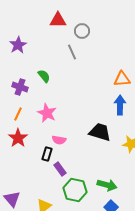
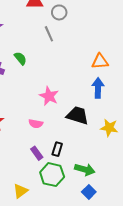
pink star: (47, 113) -> (49, 96), moved
black rectangle: (47, 154) -> (57, 149), moved

